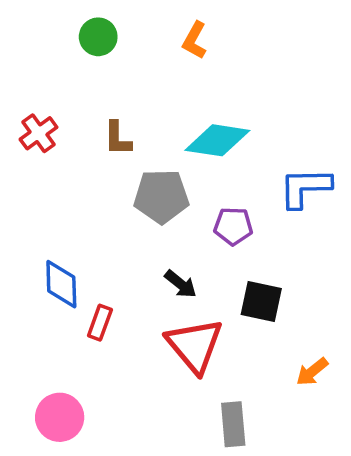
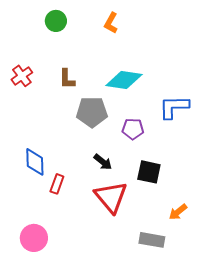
gray rectangle: (233, 424) -> (152, 240), moved, turned -75

